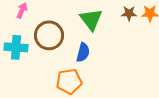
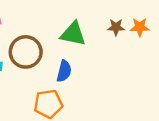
green triangle: (91, 19) -> (73, 34), turned -40

